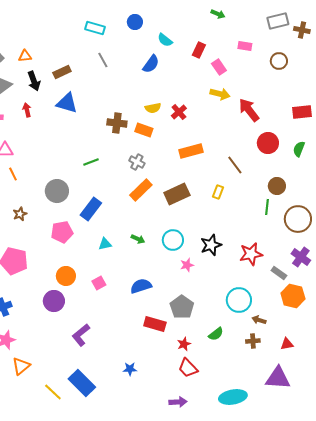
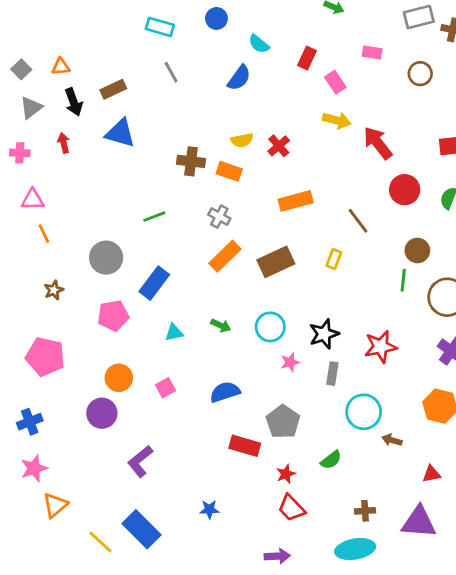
gray rectangle: (279, 273) -> (332, 374), moved, turned 63
brown cross: (253, 341) -> (365, 511), moved

